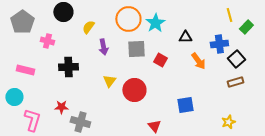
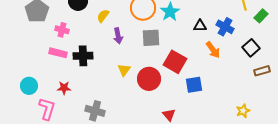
blue cross: (219, 44) -> (225, 27), moved, turned 36
red square: (160, 60) -> (175, 62), moved, size x1.6
pink rectangle: (25, 70) -> (58, 53), moved
brown rectangle: (235, 82) -> (262, 71), moved
blue square: (185, 105) -> (194, 85), moved
red star: (61, 107) -> (64, 88), moved

